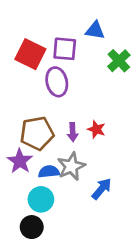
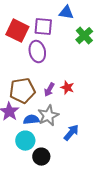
purple arrow: (73, 132) -> (49, 90), turned 32
black circle: (32, 227) -> (41, 157), moved

